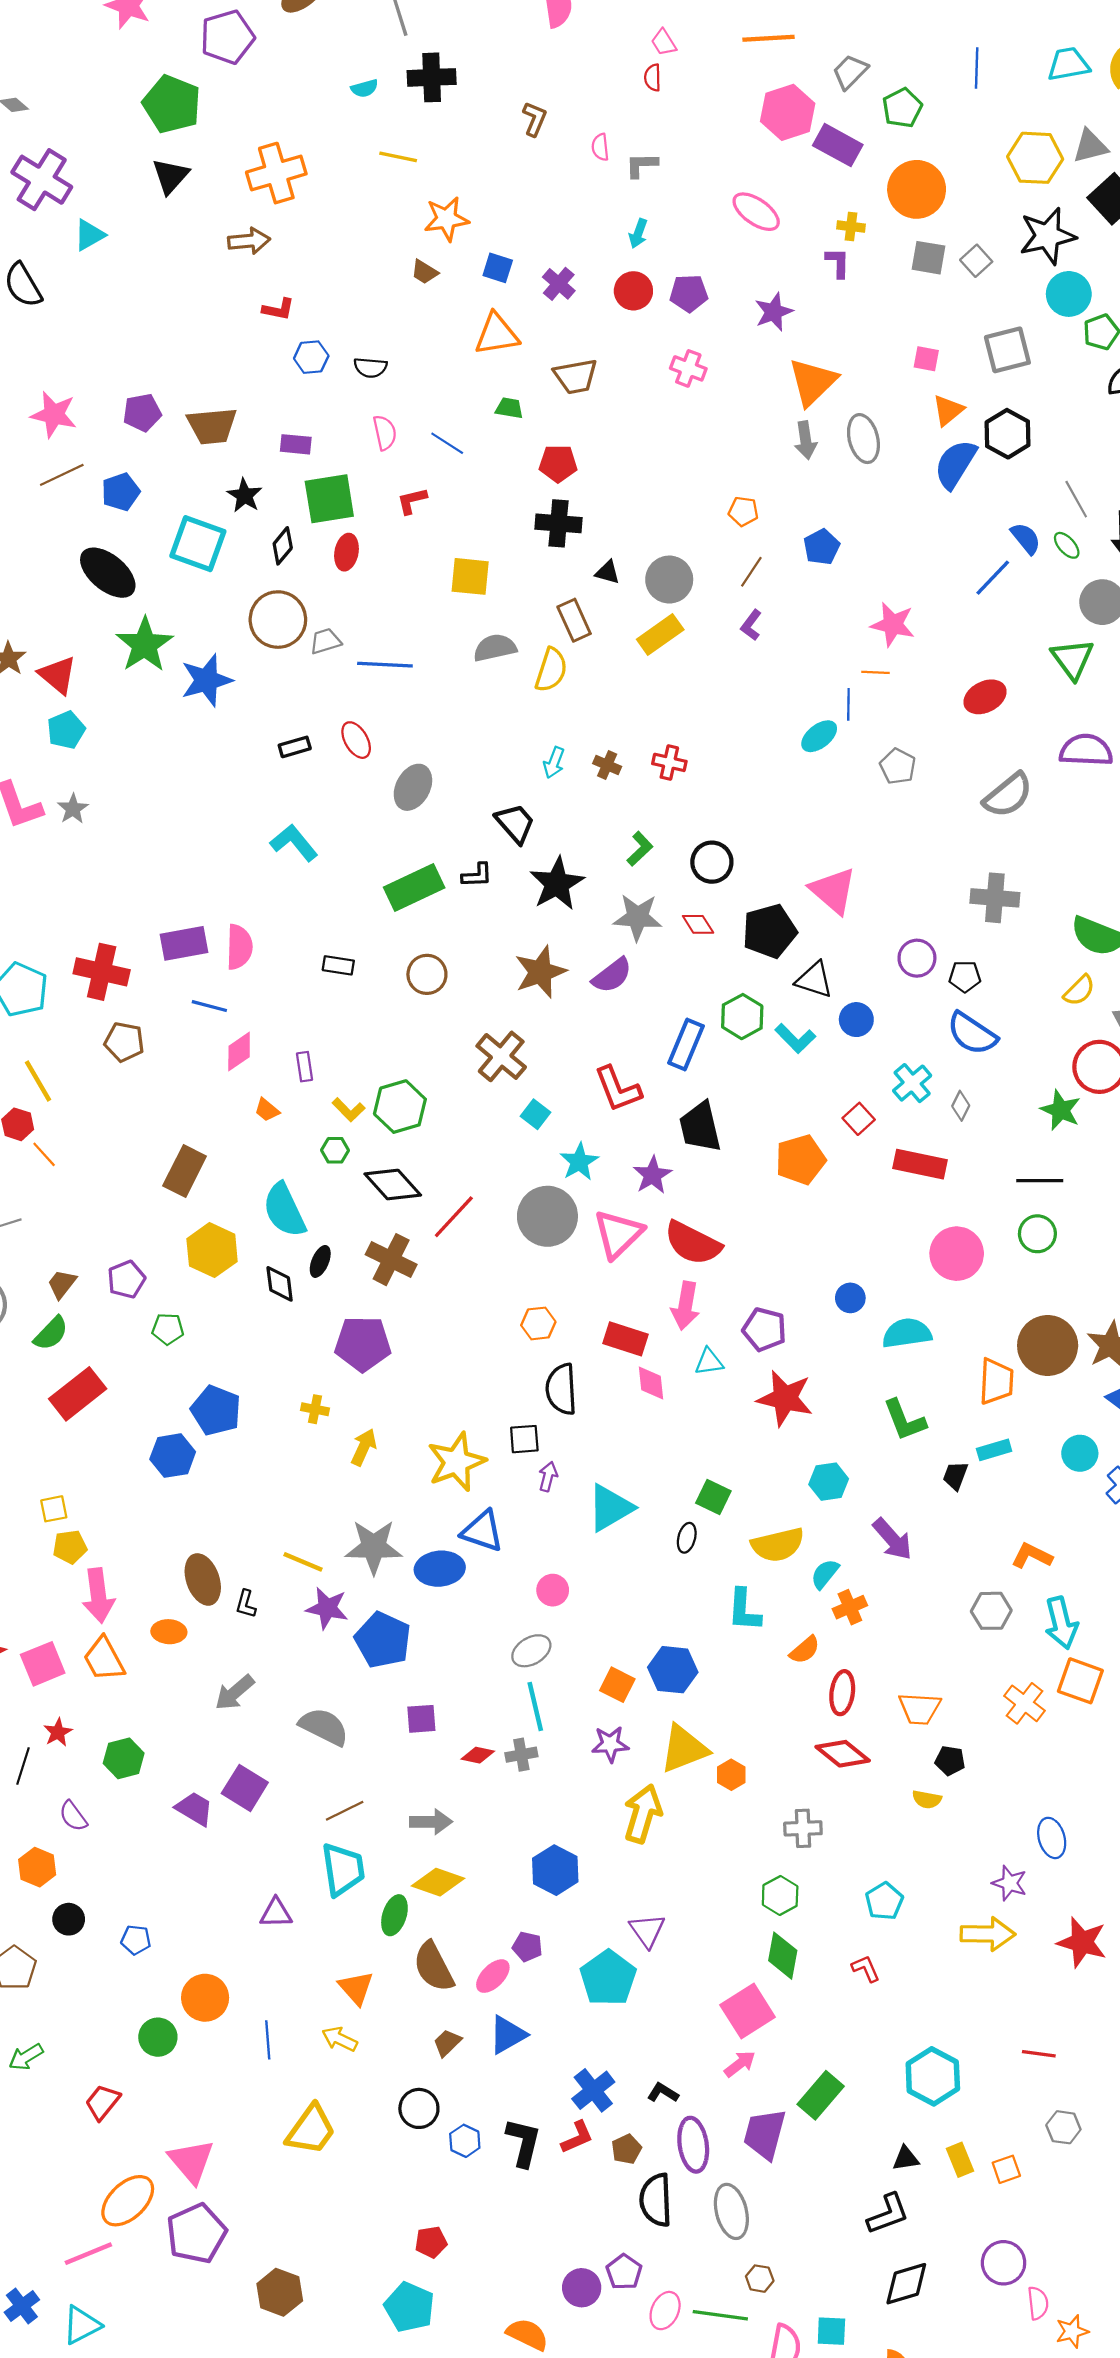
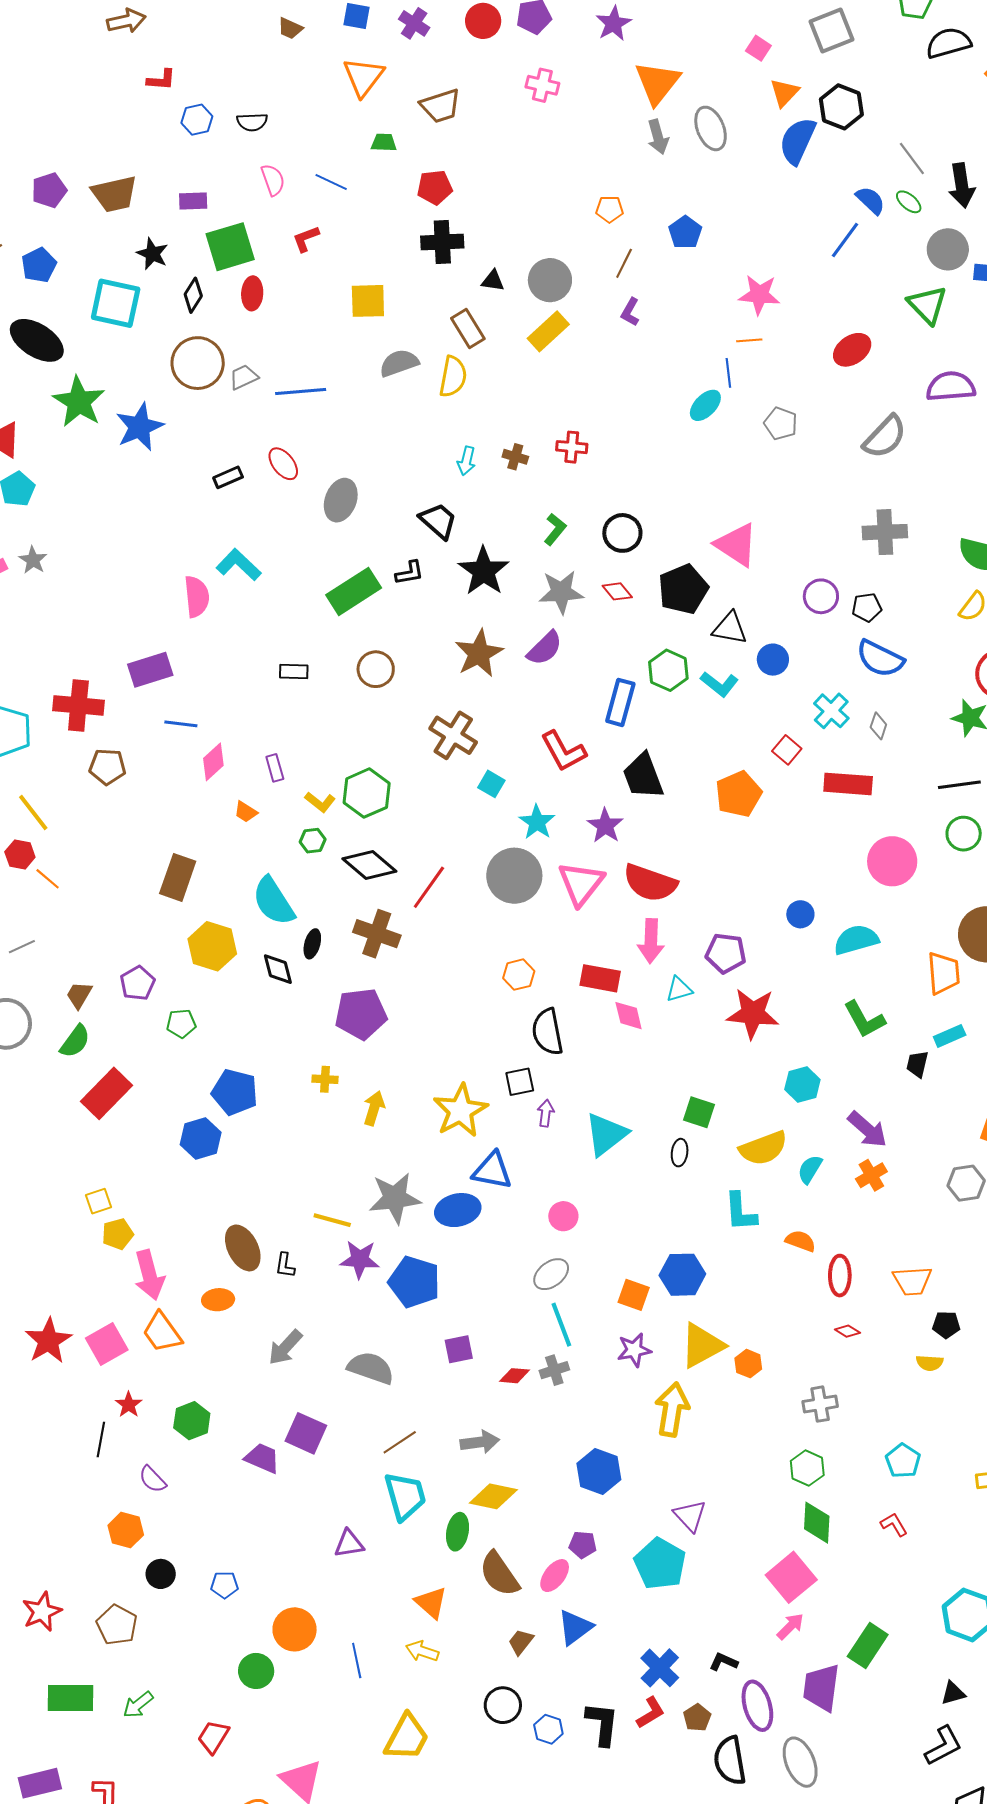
orange triangle: (497, 334) -> (363, 77), turned -36
pink square: (926, 359) -> (758, 48), turned 30
pink semicircle: (239, 947) -> (197, 597), moved
orange cross: (850, 1607) -> (871, 1175), moved
orange semicircle: (805, 1650) -> (800, 1241), turned -112
red diamond: (843, 1754) -> (847, 1331), size x0.5

